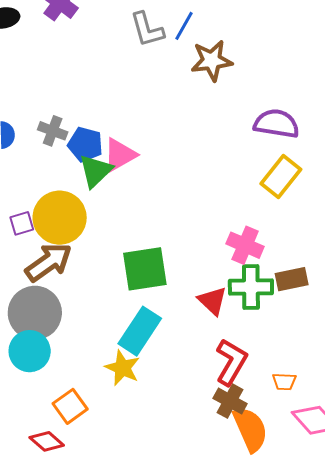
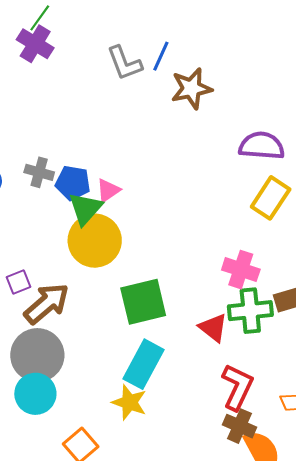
pink triangle: (120, 155) -> (108, 190), size x0.7
yellow circle: (60, 218) -> (95, 241), moved
purple square: (22, 223) -> (18, 282), moved

